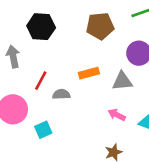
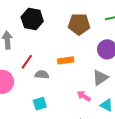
gray triangle: (122, 81) -> (100, 78), moved, turned -36
cyan square: (43, 130) -> (40, 104), moved

